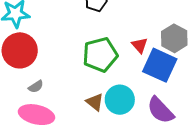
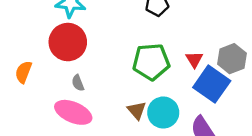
gray semicircle: (36, 87) -> (78, 83), turned 91

